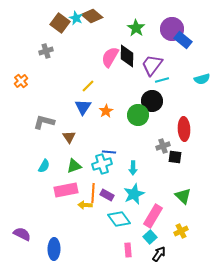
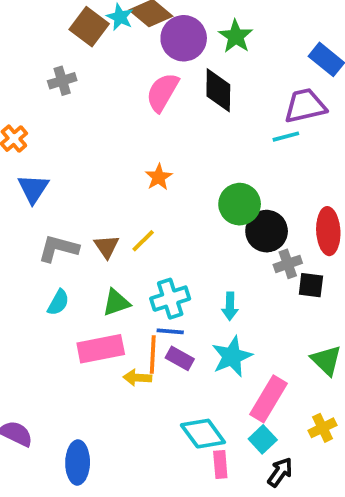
purple circle: (172, 29) -> (184, 38), moved
pink semicircle: (110, 57) -> (162, 92), moved
purple trapezoid: (152, 65) -> (305, 106), moved, turned 40
yellow line: (88, 86) -> (143, 241), moved
black circle: (152, 101) -> (267, 231), moved
blue triangle: (83, 107) -> (33, 189), moved
orange star: (106, 111) -> (159, 177), moved
gray L-shape: (44, 122) -> (58, 248), moved
blue line: (109, 152) -> (170, 331), moved
cyan diamond: (119, 219) -> (203, 434), moved

